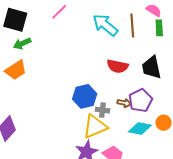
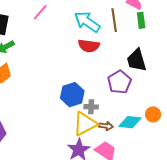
red semicircle: (117, 66) -> (89, 46), moved
purple pentagon: (140, 100) -> (119, 82), moved
brown arrow: (124, 103) -> (106, 126), moved

